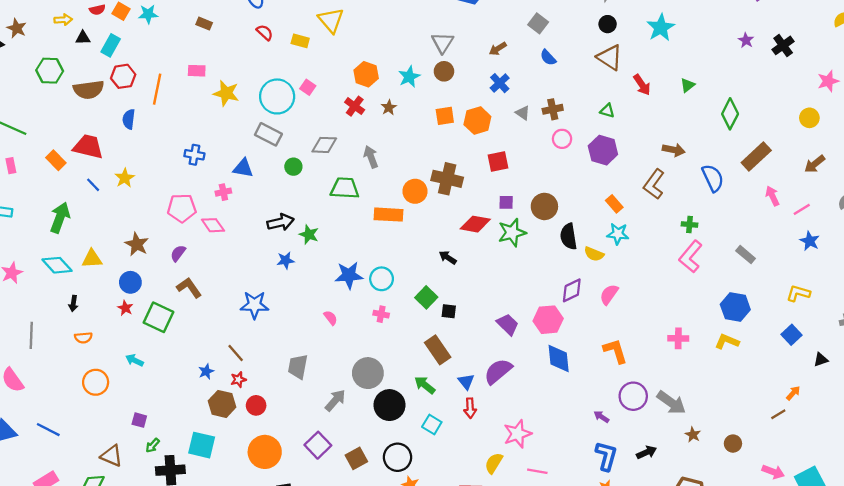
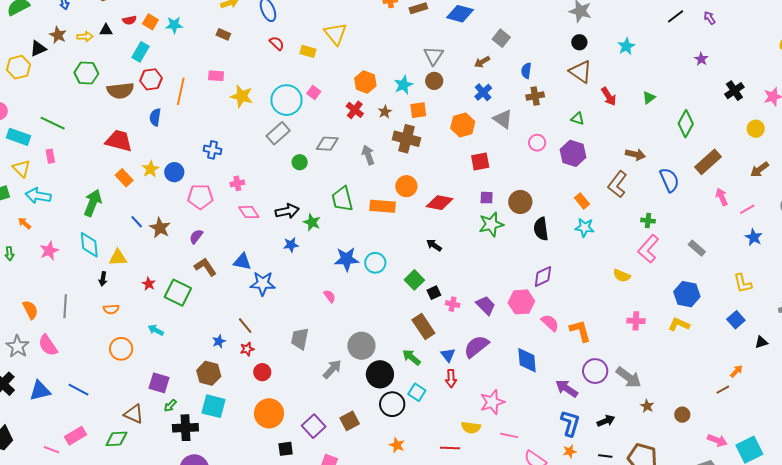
yellow arrow: (63, 20) -> (85, 37), moved
gray square: (538, 23) -> (501, 38), moved
cyan star: (661, 28) -> (626, 46), size x0.7
black triangle: (83, 38) -> (106, 30), moved
black cross: (783, 45) -> (734, 91), moved
blue semicircle: (548, 58) -> (526, 71), turned 49
brown cross: (553, 109) -> (535, 96), moved
gray triangle: (523, 113) -> (503, 119), size x1.5
orange square: (445, 116) -> (418, 110), moved
gray rectangle: (268, 134) -> (278, 133), turned -70
orange rectangle: (56, 160) -> (124, 178), moved
blue triangle: (243, 168) -> (242, 262), moved
brown cross: (447, 179) -> (407, 139), moved
blue line: (93, 185) -> (137, 222), moved
green trapezoid: (345, 188) -> (342, 199), moved, turned -108
red diamond: (475, 224) -> (440, 203), moved
pink diamond: (213, 225) -> (249, 212), moved
yellow semicircle: (594, 254) -> (622, 276), moved
yellow triangle: (92, 259) -> (118, 258), moved
cyan diamond: (57, 265) -> (89, 245), turned 36
blue circle: (130, 282) -> (174, 172), moved
yellow L-shape: (798, 293) -> (743, 283), turned -120
pink semicircle: (609, 294) -> (550, 323), moved, turned 96
black square: (449, 311) -> (434, 293), turned -32
pink cross: (381, 314) -> (453, 304), moved
blue diamond: (559, 358) -> (527, 360), moved
brown hexagon: (222, 404) -> (209, 373), moved
purple arrow: (601, 417) -> (567, 389), size x1.6
purple square: (139, 420) -> (159, 383), size x1.5
purple square: (318, 445) -> (314, 426), moved
black circle: (397, 457) -> (392, 404), moved
yellow semicircle: (494, 463) -> (471, 427), turned -114

